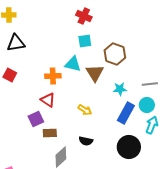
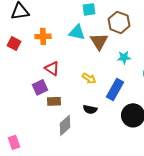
orange cross: (53, 76) -> (43, 36), moved
blue rectangle: (126, 113) -> (115, 89), moved

